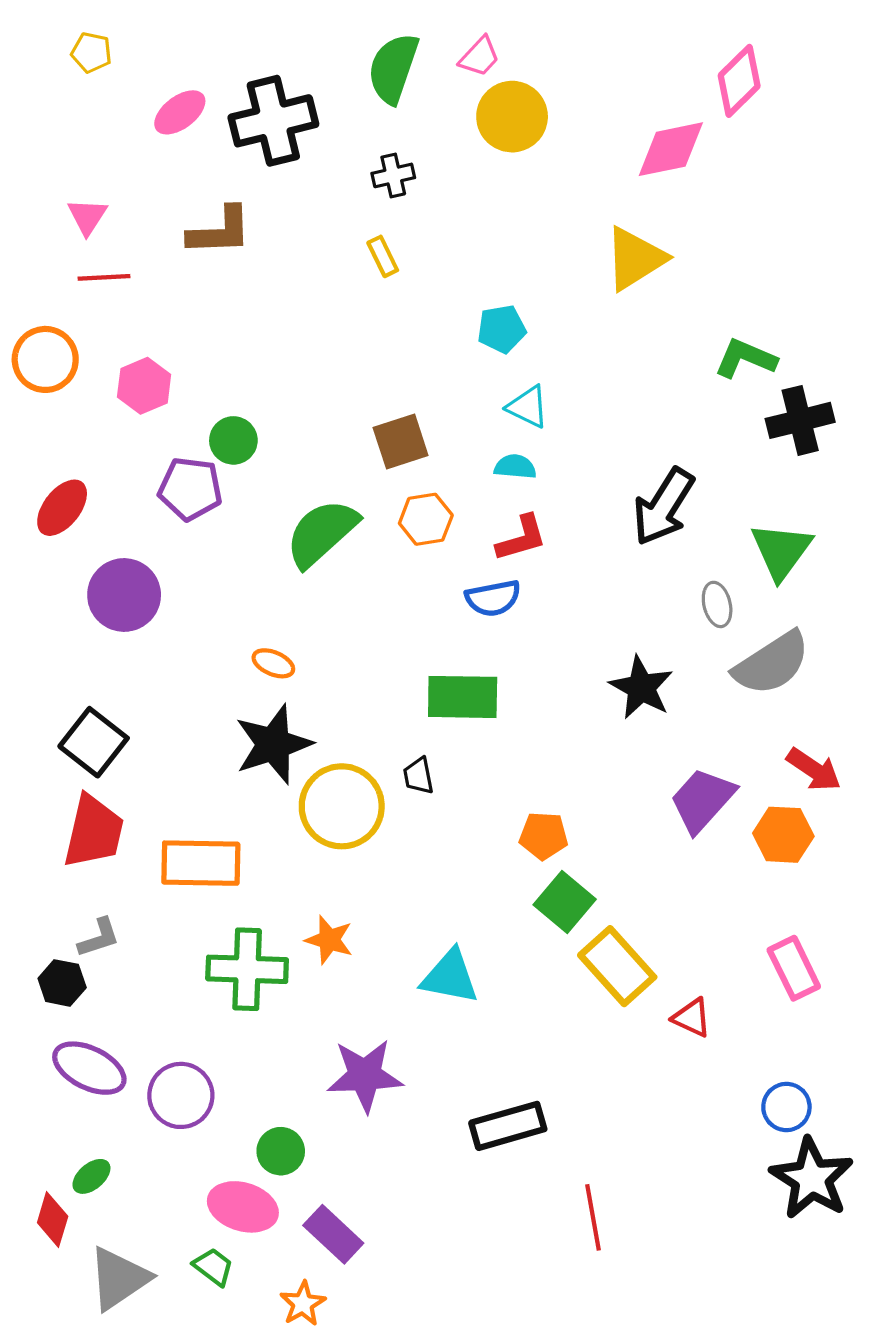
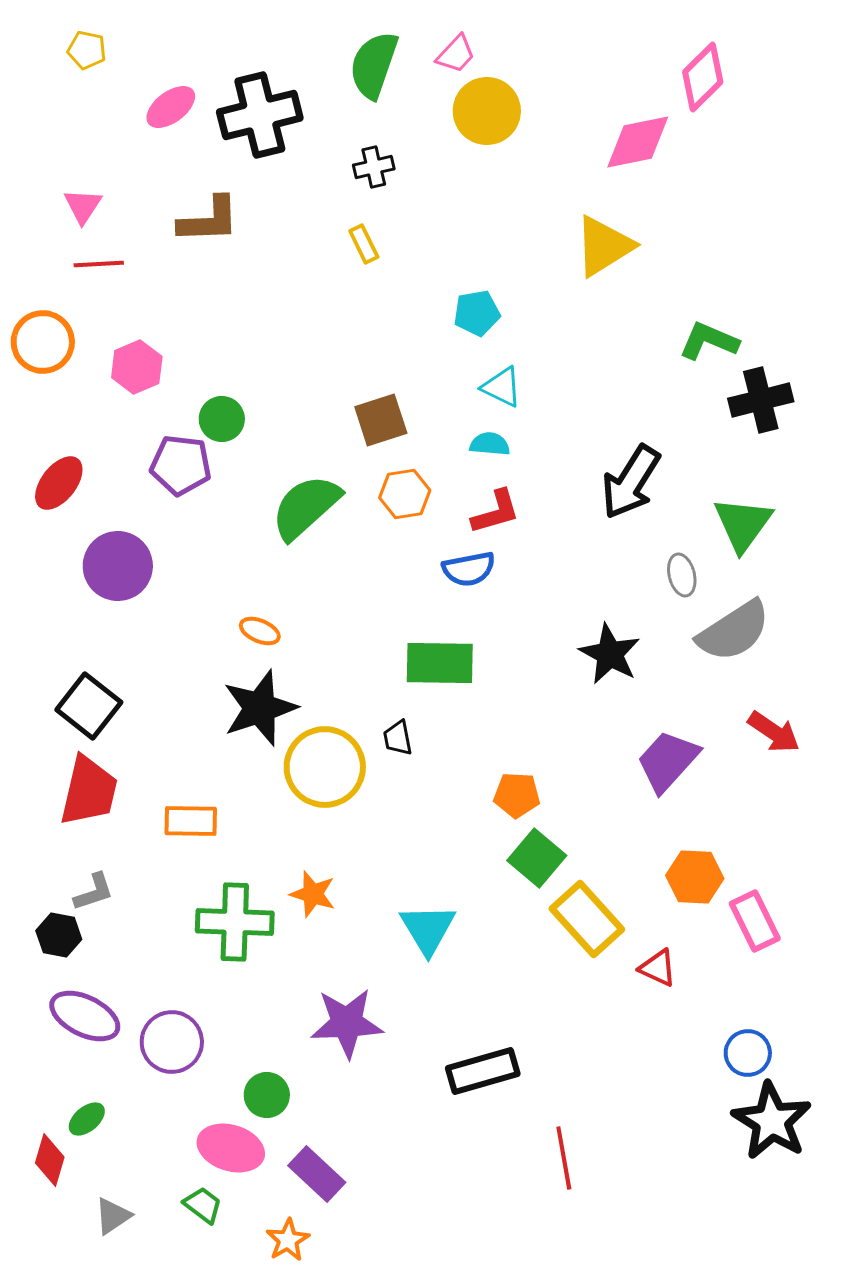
orange hexagon: (783, 835) -> (695, 877), moved
orange rectangle: (201, 863) -> (191, 821), size x0.7
cyan triangle: (450, 977) -> (428, 929), turned 48
gray triangle: (119, 1278) -> (113, 1216), size x0.6

